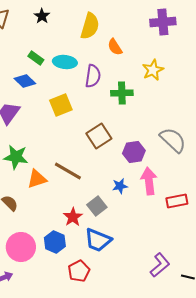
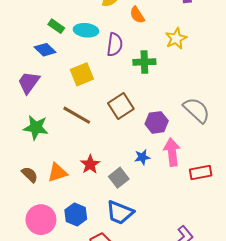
brown line: (68, 171) -> (77, 115), moved
orange triangle: (37, 179) -> (57, 173), moved
red star: (73, 217) -> (90, 164), moved

